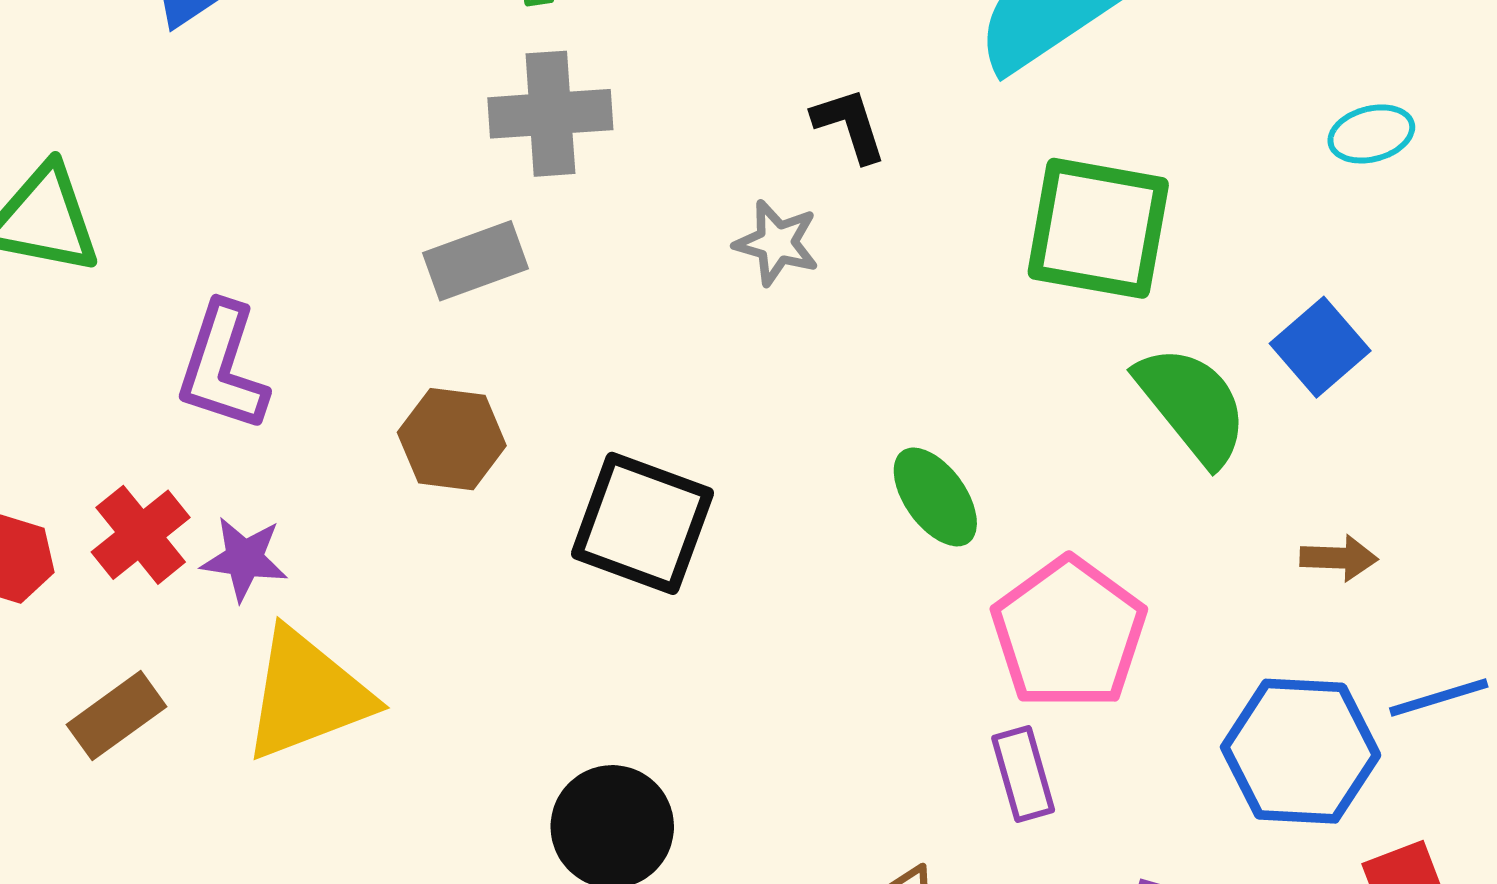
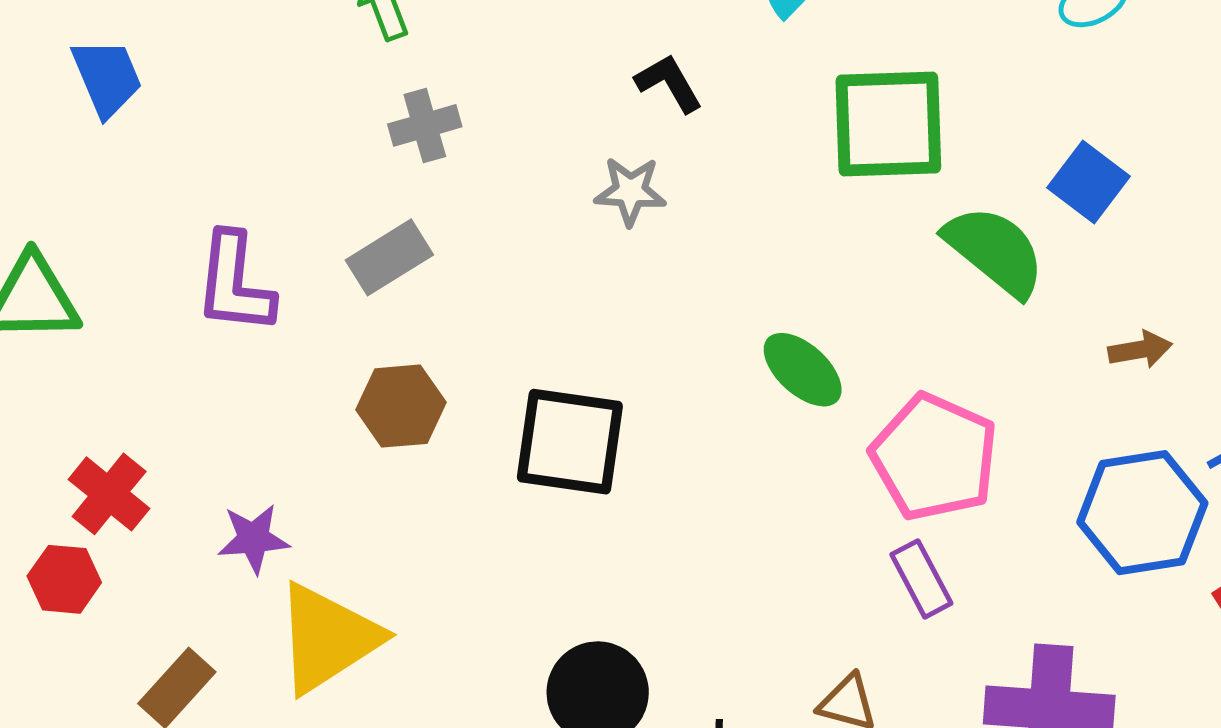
gray cross: (550, 114) -> (425, 125), size x0.7
purple L-shape: (222, 367) -> (235, 283), moved
red cross: (141, 535) -> (109, 494), moved

